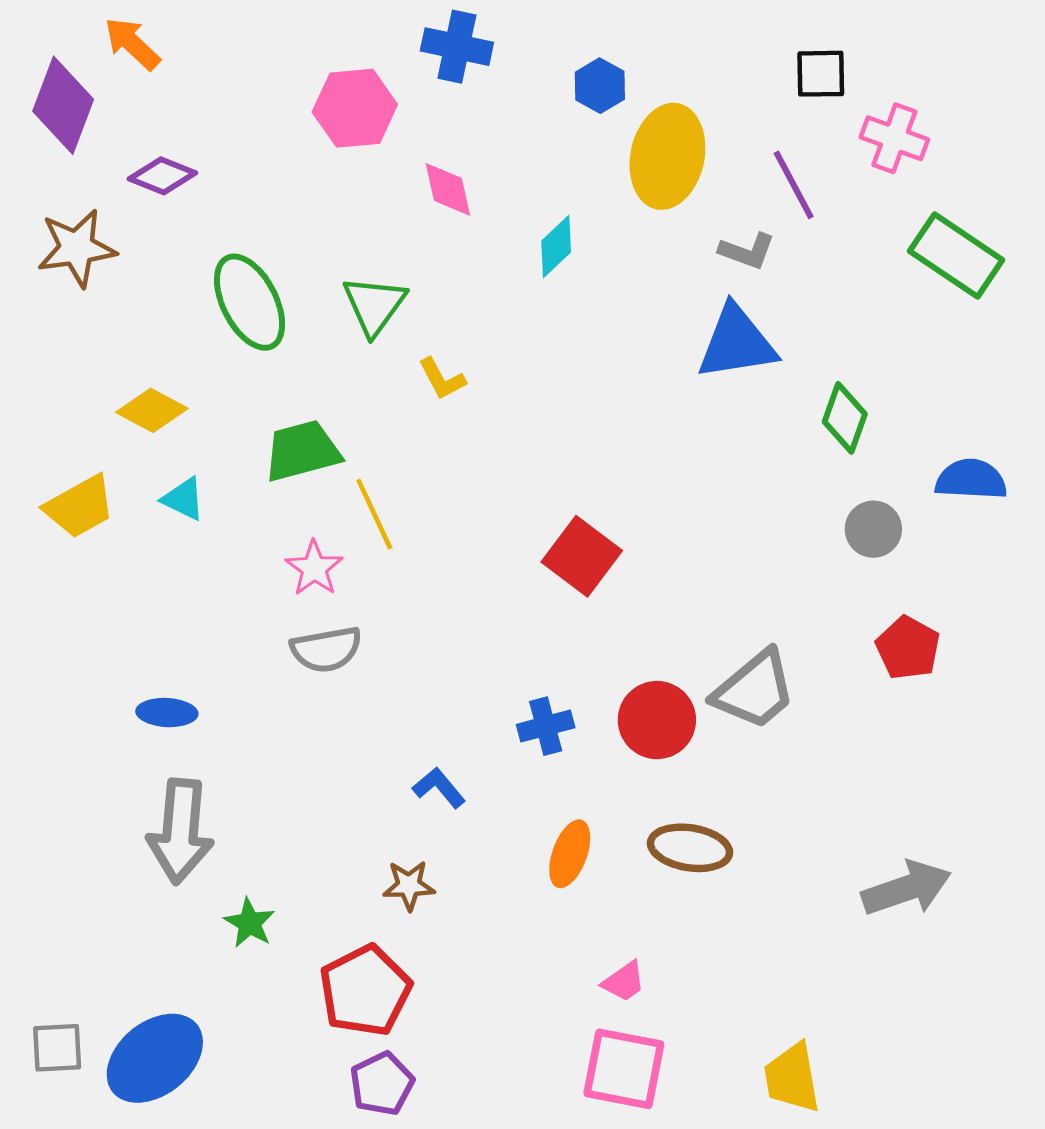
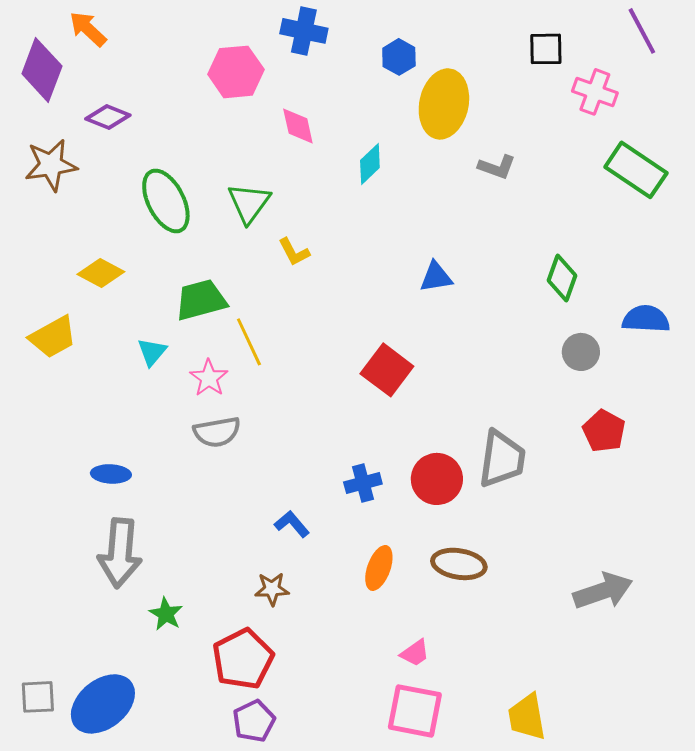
purple line: (794, 185) -> (642, 31), moved
blue triangle: (737, 343) -> (436, 277), moved, size x0.6
cyan triangle: (183, 499) -> (152, 352), moved, turned 44
gray trapezoid: (755, 690) -> (502, 459), turned -42

